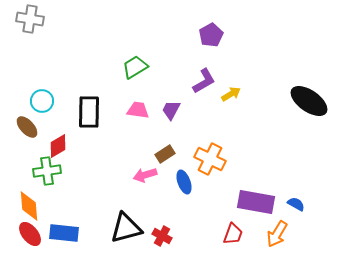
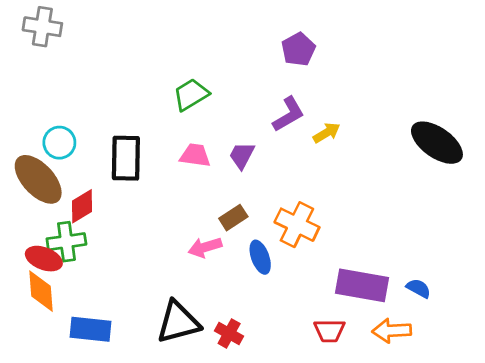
brown ellipse: (27, 127) -> (38, 179), size x1.6
red ellipse: (30, 234) -> (44, 259), moved, turned -30
red trapezoid: (233, 234) -> (329, 331), turned 70
orange arrow: (277, 234) -> (392, 331), turned 56

